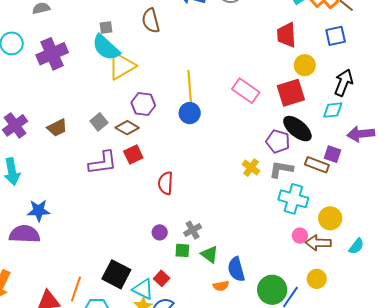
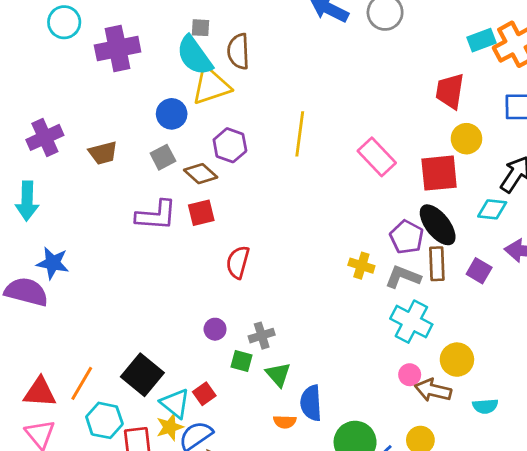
brown semicircle: (151, 21) -> (238, 51), moved
blue circle: (190, 113) -> (172, 114), moved
brown rectangle: (317, 165) -> (437, 264), moved, turned 55
yellow cross: (251, 168) -> (361, 266), turned -30
cyan semicircle: (356, 246) -> (485, 406), turned 36

